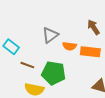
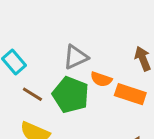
green pentagon: (53, 73) -> (71, 95), moved

